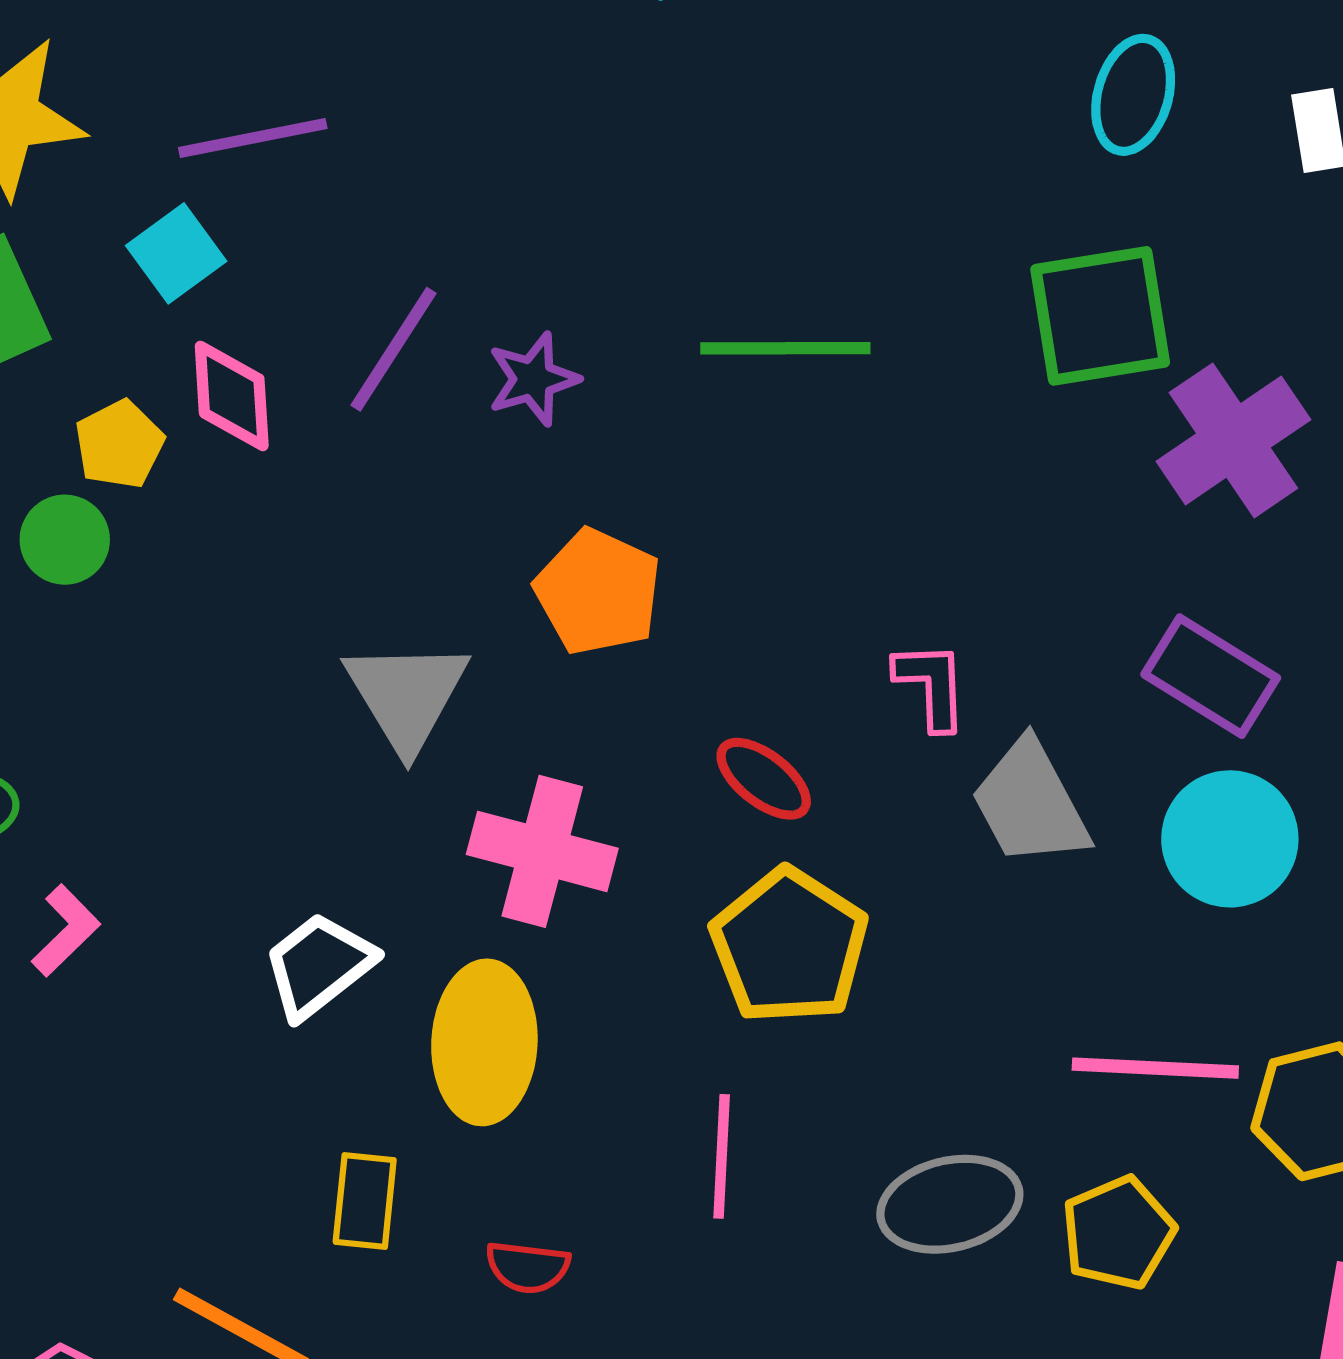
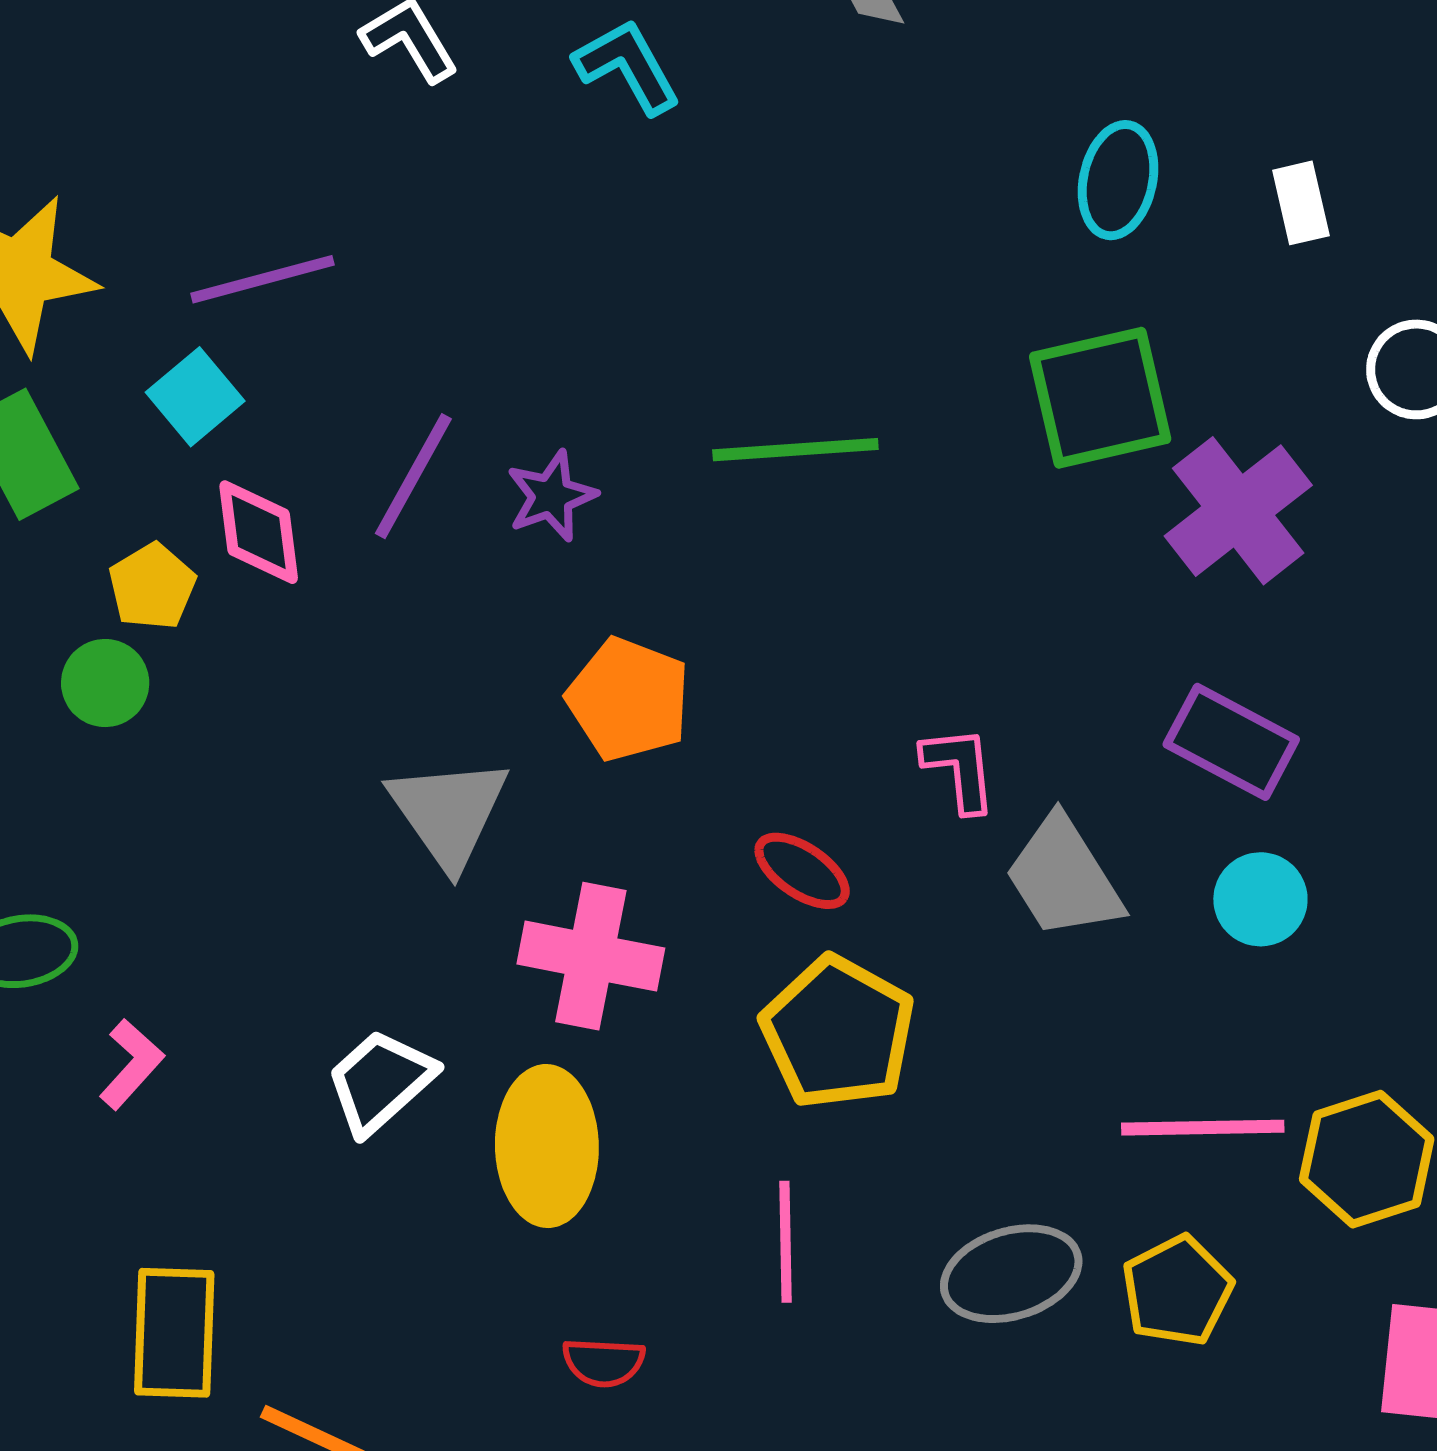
cyan circle: (1230, 839) -> (1260, 899), size x0.7
yellow rectangle: (365, 1201) -> (174, 1333), moved, size x1.4

